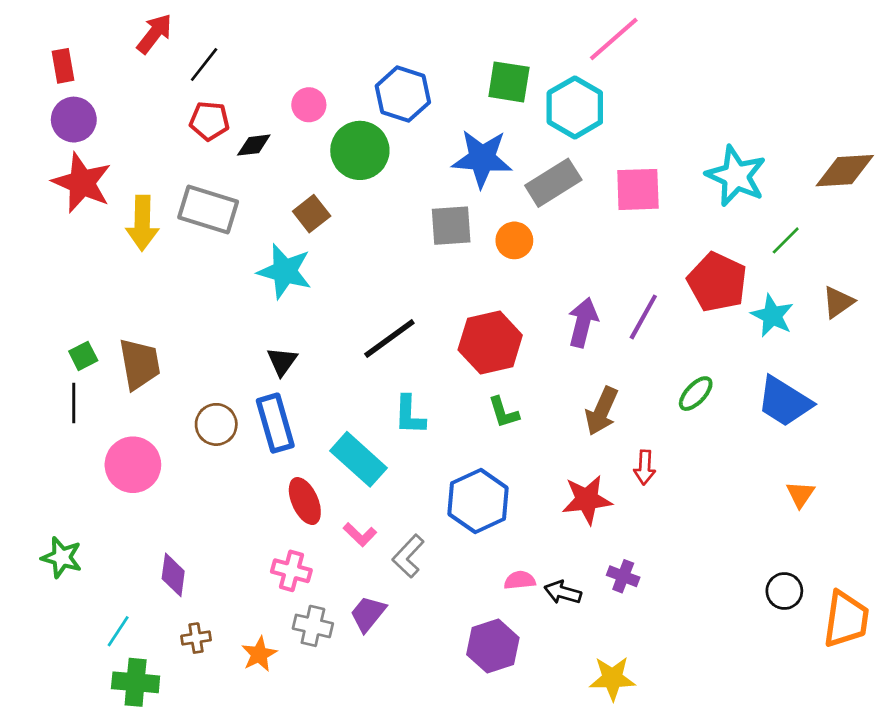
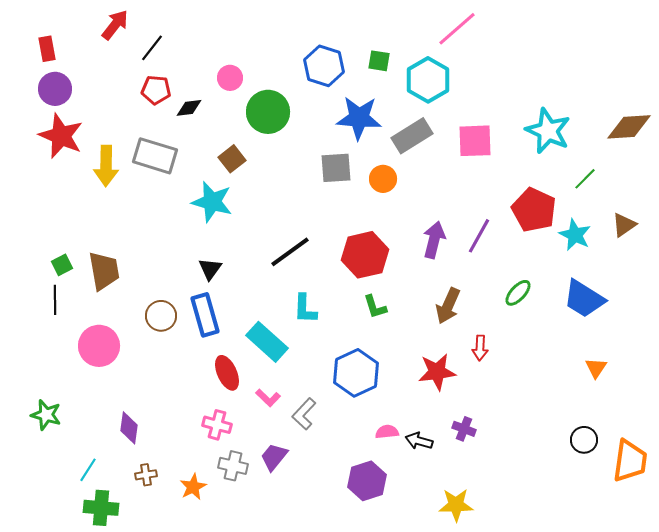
green square: (509, 82) -> (379, 61), size x0.7
blue hexagon: (403, 94) -> (324, 66), moved

